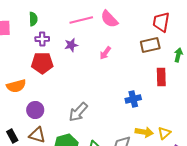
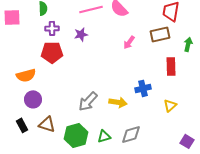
pink arrow: (105, 53) -> (129, 42), moved
purple circle: (35, 110) -> (33, 99), moved
yellow arrow: (144, 132) -> (118, 102), moved
yellow triangle: (164, 133) -> (170, 105), moved

